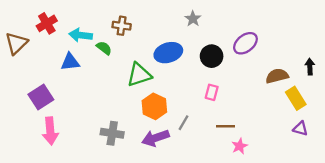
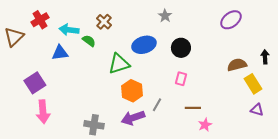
brown cross: (122, 26) -> (104, 22), turned 35
purple ellipse: (245, 43) -> (231, 20), moved
gray cross: (112, 133) -> (94, 125), moved

